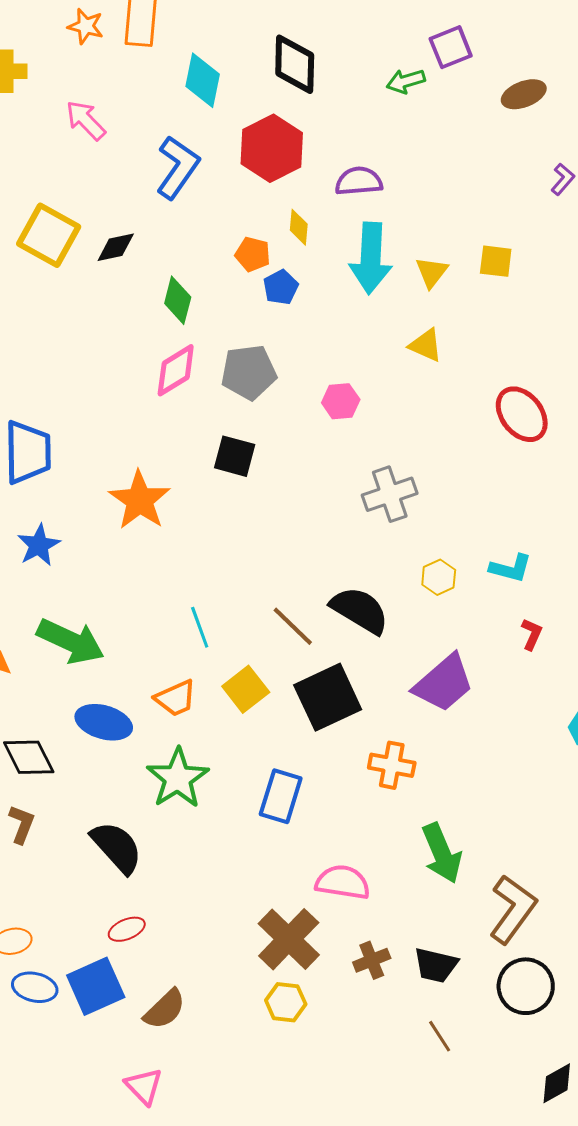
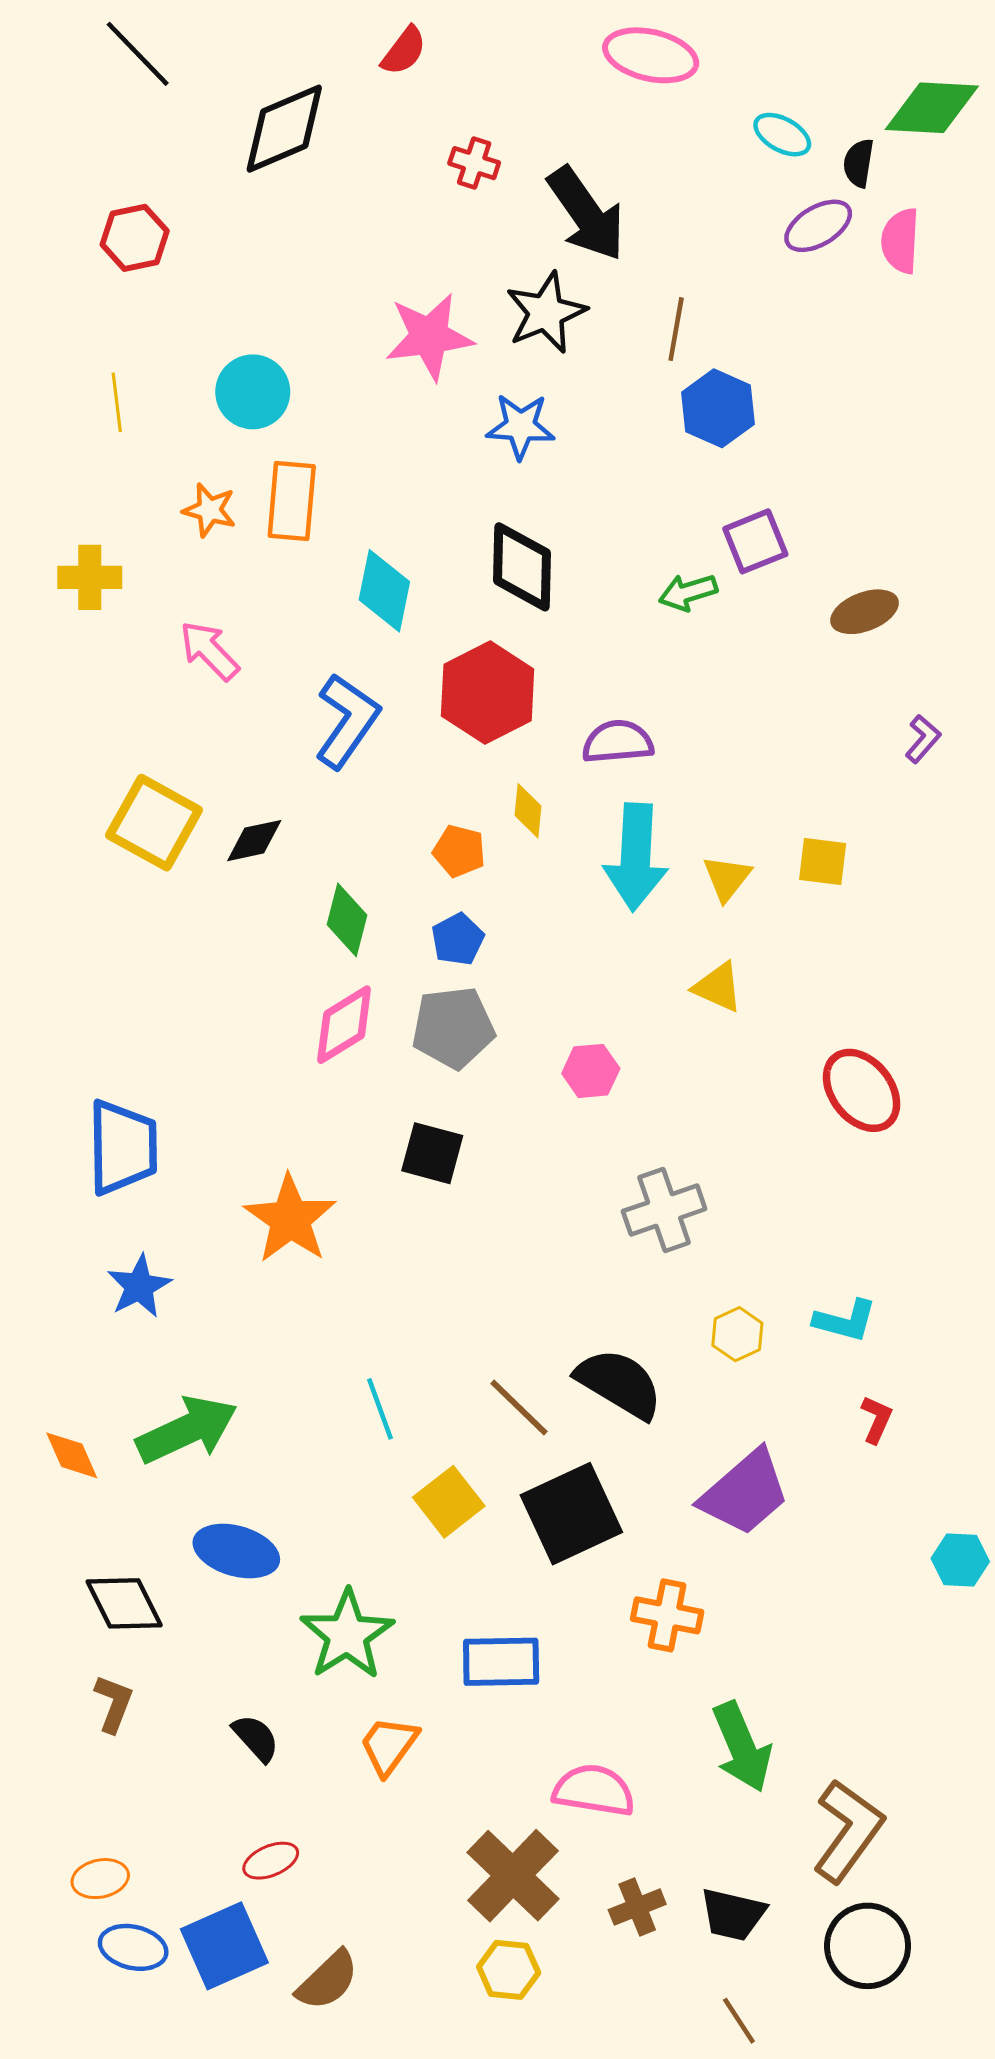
blue pentagon: (281, 287) -> (458, 939), moved
green arrow: (71, 641) -> (187, 1430), turned -50
orange trapezoid: (176, 698) -> (389, 1745), moved, turned 150
blue rectangle: (281, 796) -> (501, 1662), turned 72
black semicircle: (117, 847) -> (256, 1738), size x0.6

